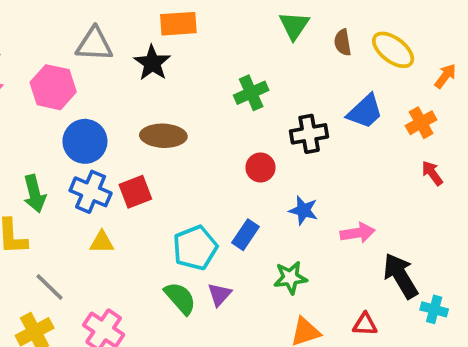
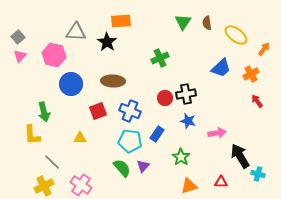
brown semicircle: (343, 42) -> (207, 23), moved
black cross: (309, 134) -> (186, 94), moved
blue cross: (91, 192) -> (130, 111), moved
cyan pentagon: (195, 248) -> (130, 141), turned 30
green star: (290, 278) -> (181, 157), turned -30

